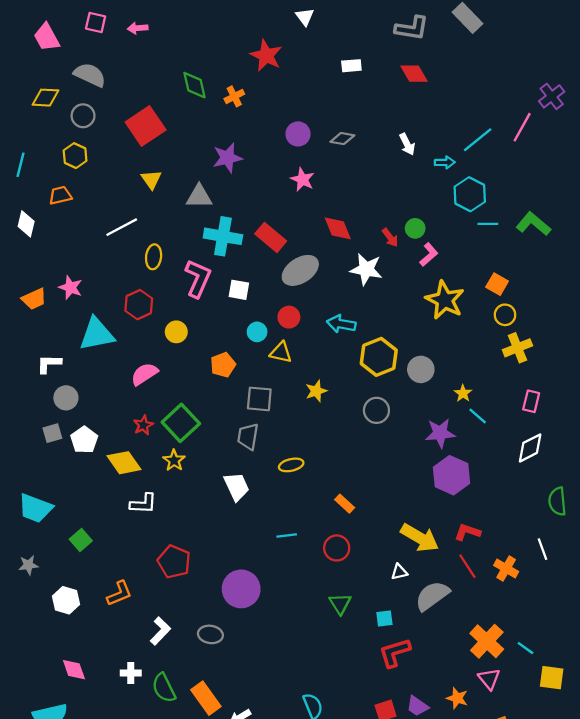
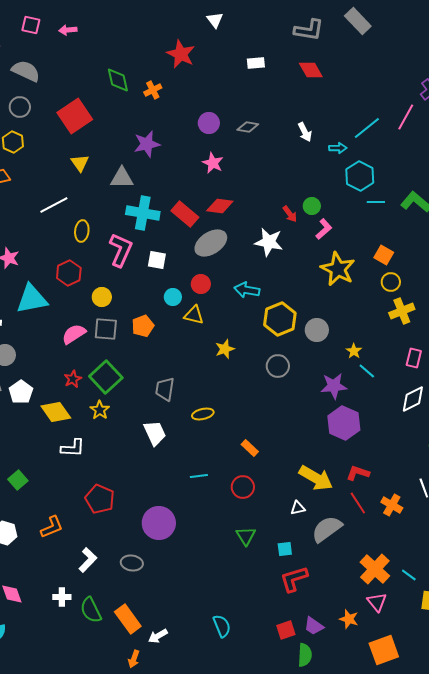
red diamond: (338, 228) -> (220, 206), moved, turned -60
gray square: (259, 399) -> (106, 329), moved

